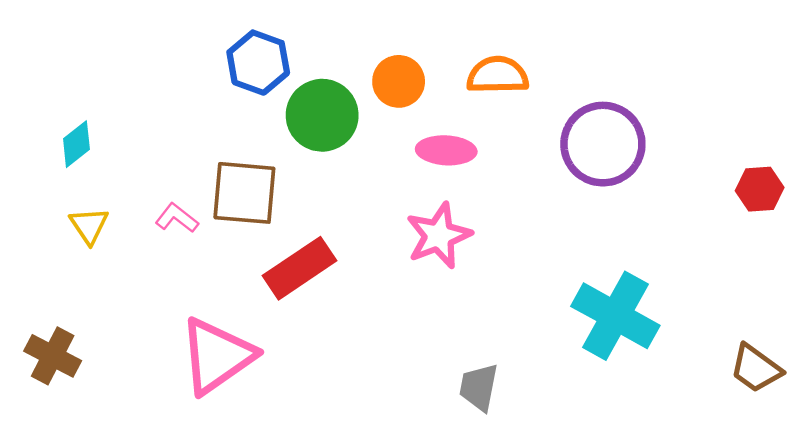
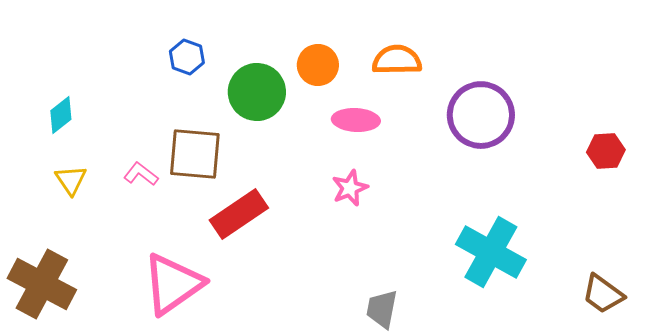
blue hexagon: (258, 63) -> (187, 57), moved, size x0.7
pink star: (439, 236) -> (350, 188), size x0.7
brown cross: (53, 356) -> (42, 284), size x1.5

